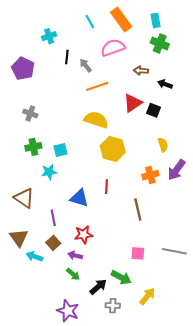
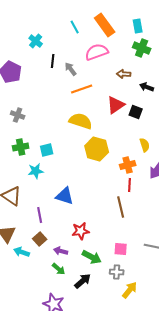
cyan cross: (49, 36) -> (36, 41), turned -32
orange cross: (150, 175) -> (128, 165), moved
red line: (107, 187) -> (130, 185), moved
red star: (84, 235) -> (81, 231), moved
green arrow: (121, 277) -> (92, 257), moved
gray cross: (113, 306) -> (117, 272), moved

